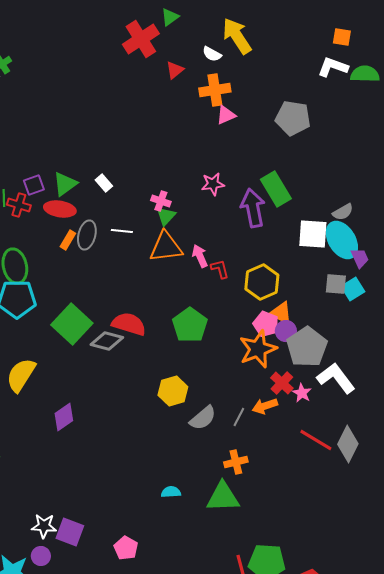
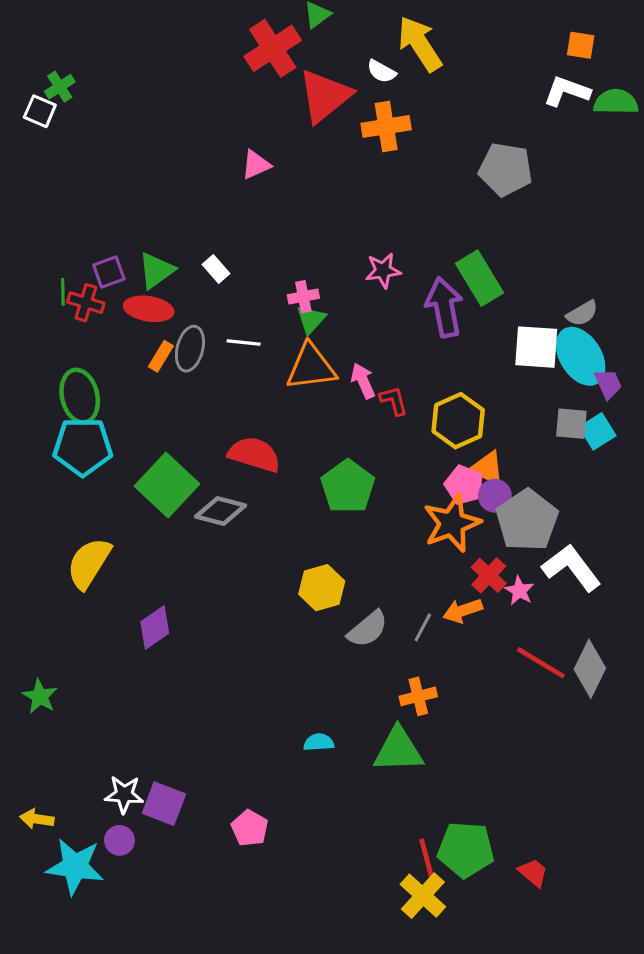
red triangle: (175, 70) -> (325, 96), size x2.0
pink triangle: (226, 115) -> (256, 165), moved
pink cross: (161, 201) -> (303, 297), turned -30
red semicircle: (129, 324) -> (254, 454), moved

